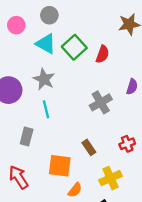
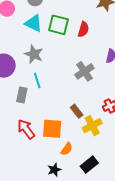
green square: (74, 47) -> (58, 25), turned -30
gray rectangle: (27, 136) -> (22, 95), moved
red arrow: (18, 177) -> (26, 129), moved
yellow cross: (111, 178) -> (92, 126), moved

